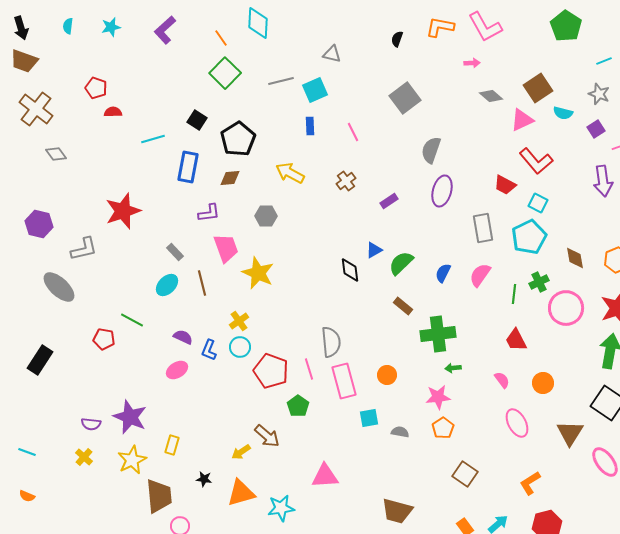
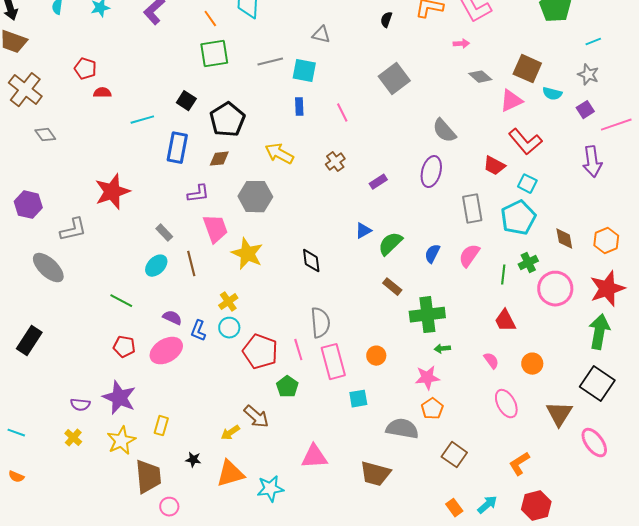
green square: (225, 73) -> (214, 54), turned 36
brown square: (538, 88) -> (527, 69), turned -32
cyan square: (315, 90) -> (304, 71), turned 35
gray semicircle: (431, 150) -> (444, 131), moved, turned -60
gray hexagon: (266, 216) -> (255, 197), size x1.5
black diamond: (350, 270) -> (311, 261), moved
red pentagon: (104, 339) -> (124, 347), moved
pink ellipse: (177, 370) -> (166, 351), size x1.5
gray semicircle: (400, 432) -> (402, 429), moved, size x1.8
brown trapezoid: (397, 511) -> (375, 474), moved

